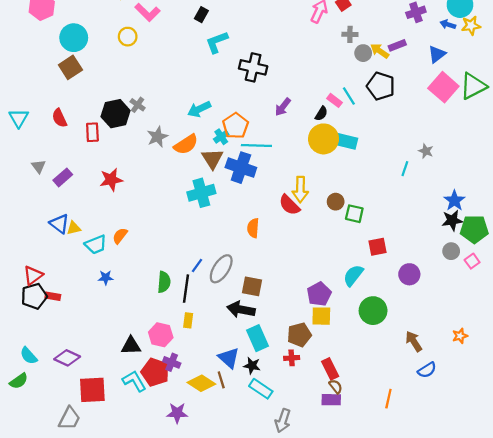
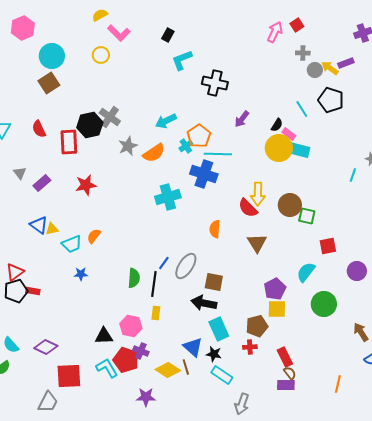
pink rectangle: (335, 100) -> (289, 134), moved
gray cross: (138, 105) -> (110, 117), size x1.5
red rectangle: (92, 132) -> (69, 142), size x1.4
brown triangle: (212, 159) -> (257, 243), moved
brown circle: (336, 202) -> (290, 205), size x1.5

